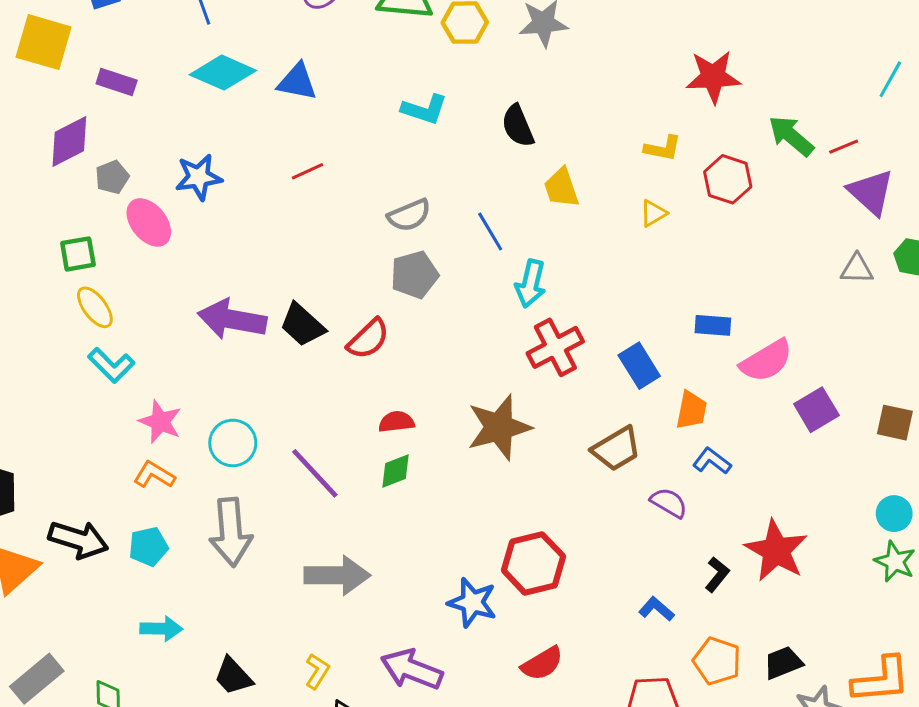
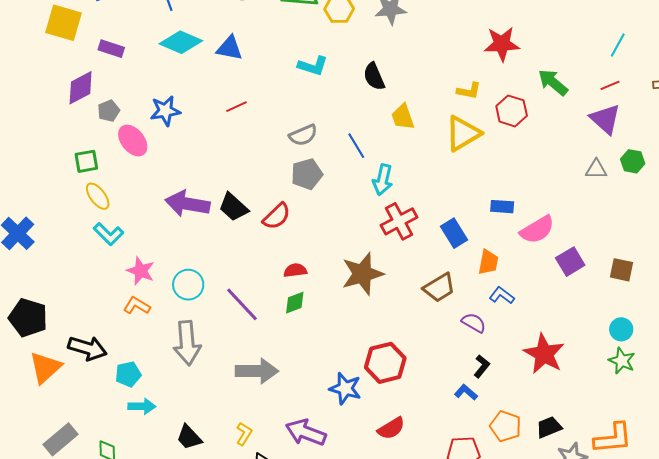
red line: (844, 147) -> (610, 85), moved
yellow triangle: (653, 213) -> (463, 133), size x2.0
cyan pentagon: (148, 547) -> (128, 374), moved
black L-shape: (717, 574) -> (482, 366), moved

